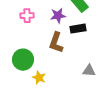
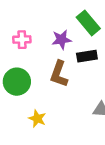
green circle: (23, 60) -> (17, 82), moved

